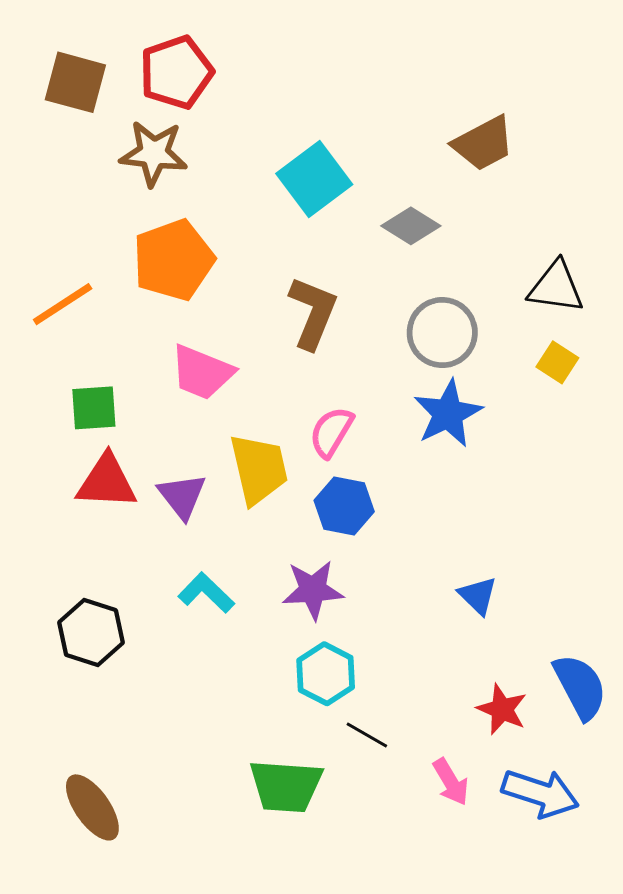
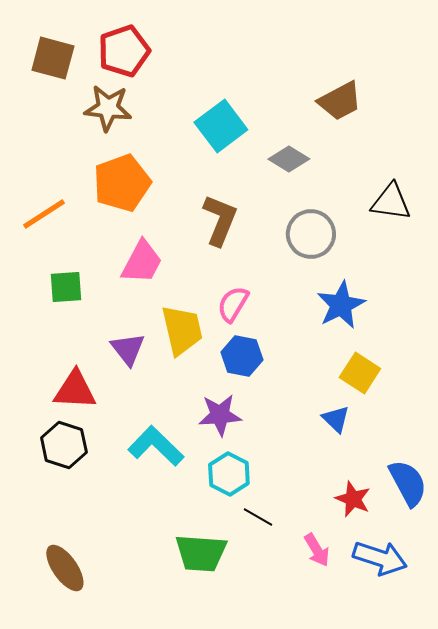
yellow square: (557, 362) -> (360, 373), moved, size x1.4
pink trapezoid: (202, 372) -> (142, 262), turned -84
blue star: (448, 414) -> (341, 305), moved
red triangle: (107, 482) -> (75, 390), moved
cyan L-shape: (206, 593) -> (156, 446), moved, size x1.4

